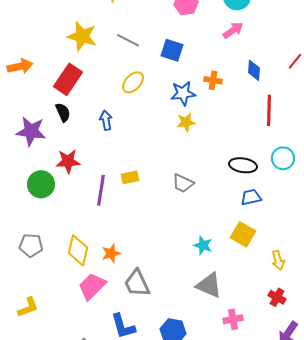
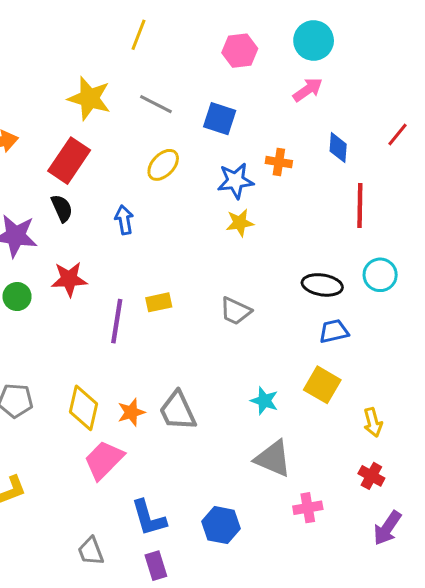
green circle: (41, 184) -> (17, 297), moved, size x0.7
gray trapezoid: (137, 283) -> (178, 411), moved

